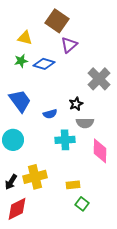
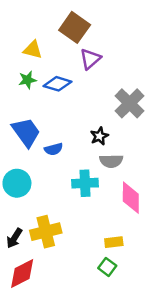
blue semicircle: (50, 114) -> (54, 149), moved
yellow rectangle: (73, 185) -> (114, 242), moved

